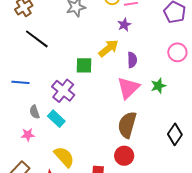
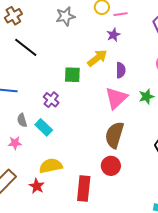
purple cross: (63, 91) -> (51, 100), size x0.7
yellow semicircle: (64, 157) -> (51, 166), turned -60

